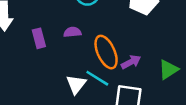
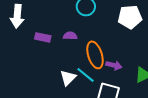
purple rectangle: (39, 38) -> (43, 37), turned -70
purple arrow: (131, 62) -> (114, 65), turned 35

